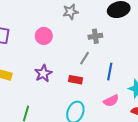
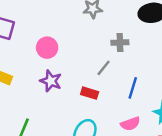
pink circle: (44, 36) -> (47, 48), moved
purple star: (43, 73) -> (51, 81), turned -30

